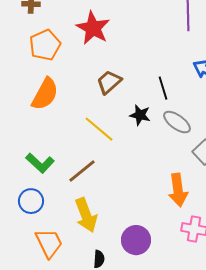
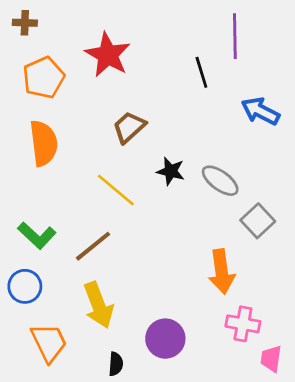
black line: (163, 88) -> (201, 72), moved
orange semicircle: (45, 94) -> (44, 143), turned -36

